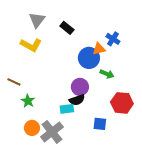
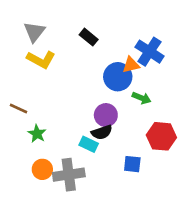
gray triangle: (37, 20) -> (34, 32), moved
blue cross: (113, 39) -> (149, 52), size x1.5
cyan rectangle: (67, 109) -> (89, 144), turned 32
gray cross: (52, 132) -> (69, 175), turned 30

